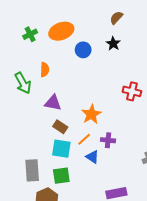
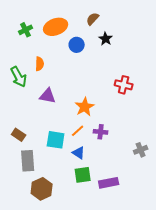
brown semicircle: (116, 18) -> (93, 19), moved
brown rectangle: (60, 127) -> (19, 135), moved
blue triangle: (92, 157) -> (79, 153), moved
green square: (61, 176) -> (83, 175), moved

